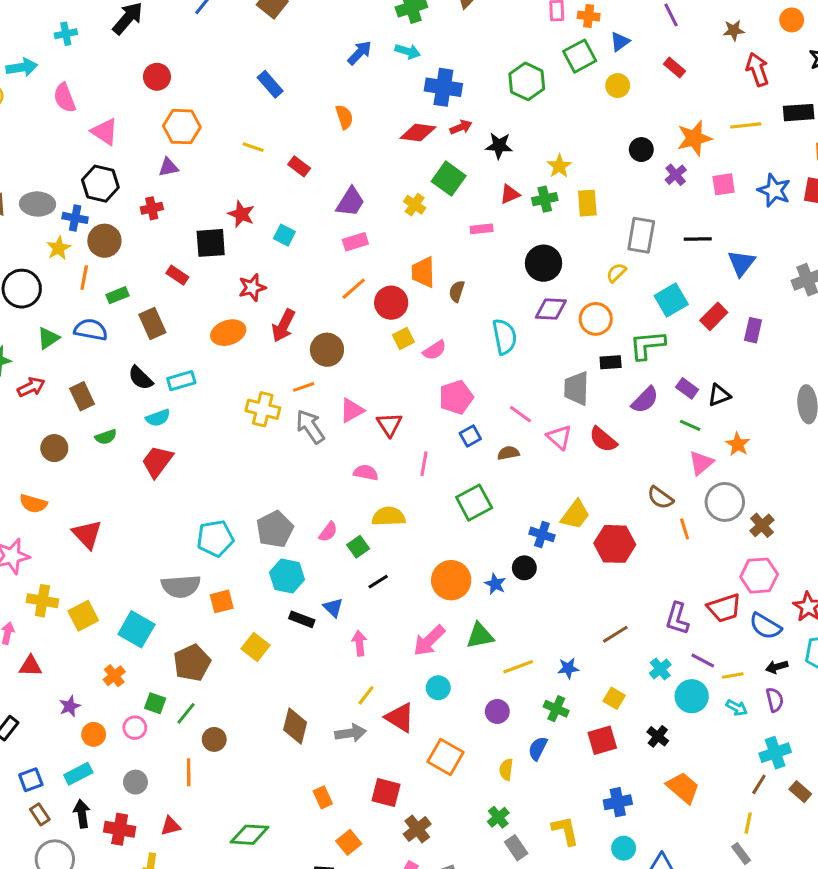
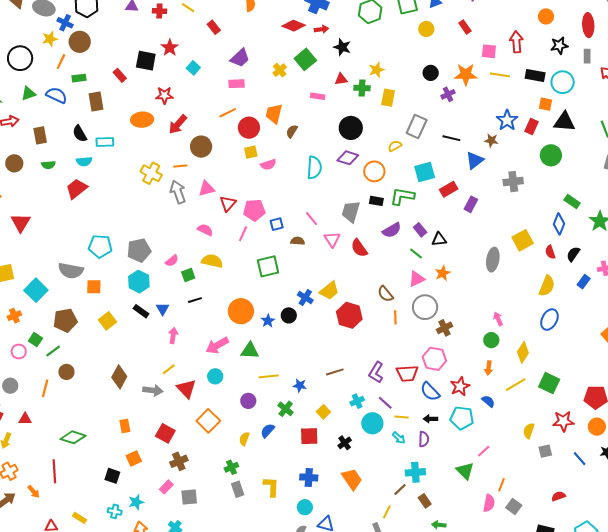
brown star: (734, 30) -> (491, 140), moved
pink square: (724, 184) -> (489, 51), moved
red cross: (152, 208) -> (159, 11), moved
pink pentagon: (456, 397) -> (254, 210), moved

